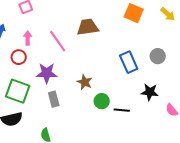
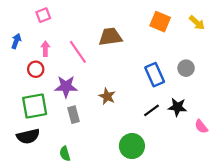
green square: (18, 91) -> (35, 106), turned -30
green circle: (102, 101) -> (132, 146), moved, size x1.5
black line: (122, 110) -> (151, 110), moved, turned -42

